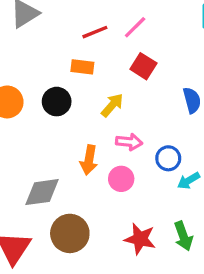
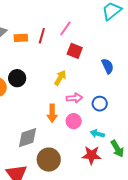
red line: (95, 32) -> (42, 36), turned -42
orange rectangle: (82, 67) -> (21, 38), moved
black circle: (57, 102) -> (17, 78), moved
cyan arrow: (189, 181) -> (97, 134), moved, turned 56

